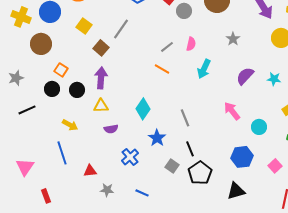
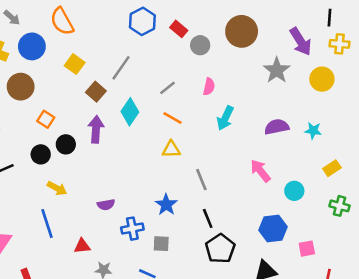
gray star: (233, 39) -> (277, 70), moved, size x1.5
gray line: (167, 47) -> (167, 88), moved
purple semicircle: (245, 76) -> (277, 127), turned 36
black circle: (52, 89) -> (41, 154), moved
yellow triangle: (101, 106) -> (171, 149), moved
cyan diamond: (143, 109) -> (130, 112), moved
purple semicircle: (111, 129) -> (106, 205), moved
blue cross: (130, 157) -> (132, 229), turned 30
gray square: (172, 166) -> (161, 244), moved, turned -32
pink square: (275, 166) -> (307, 249), moved, turned 32

